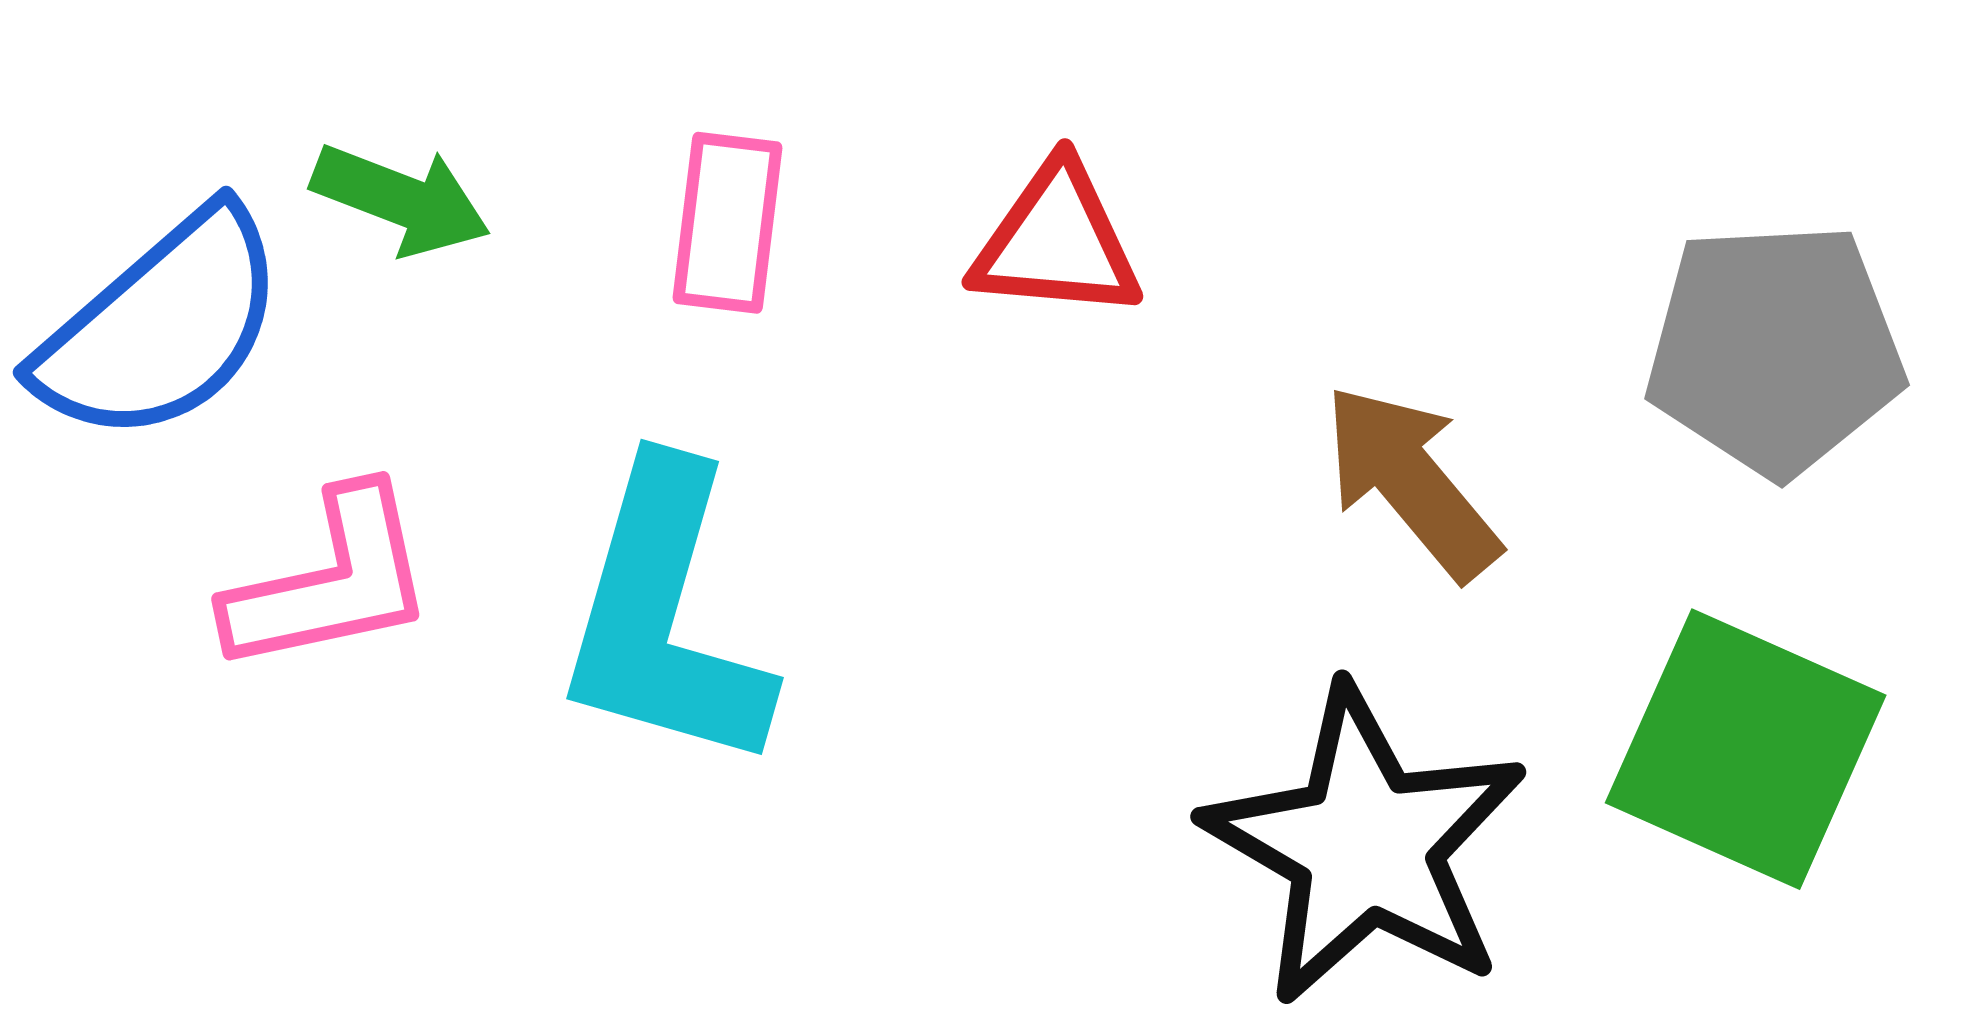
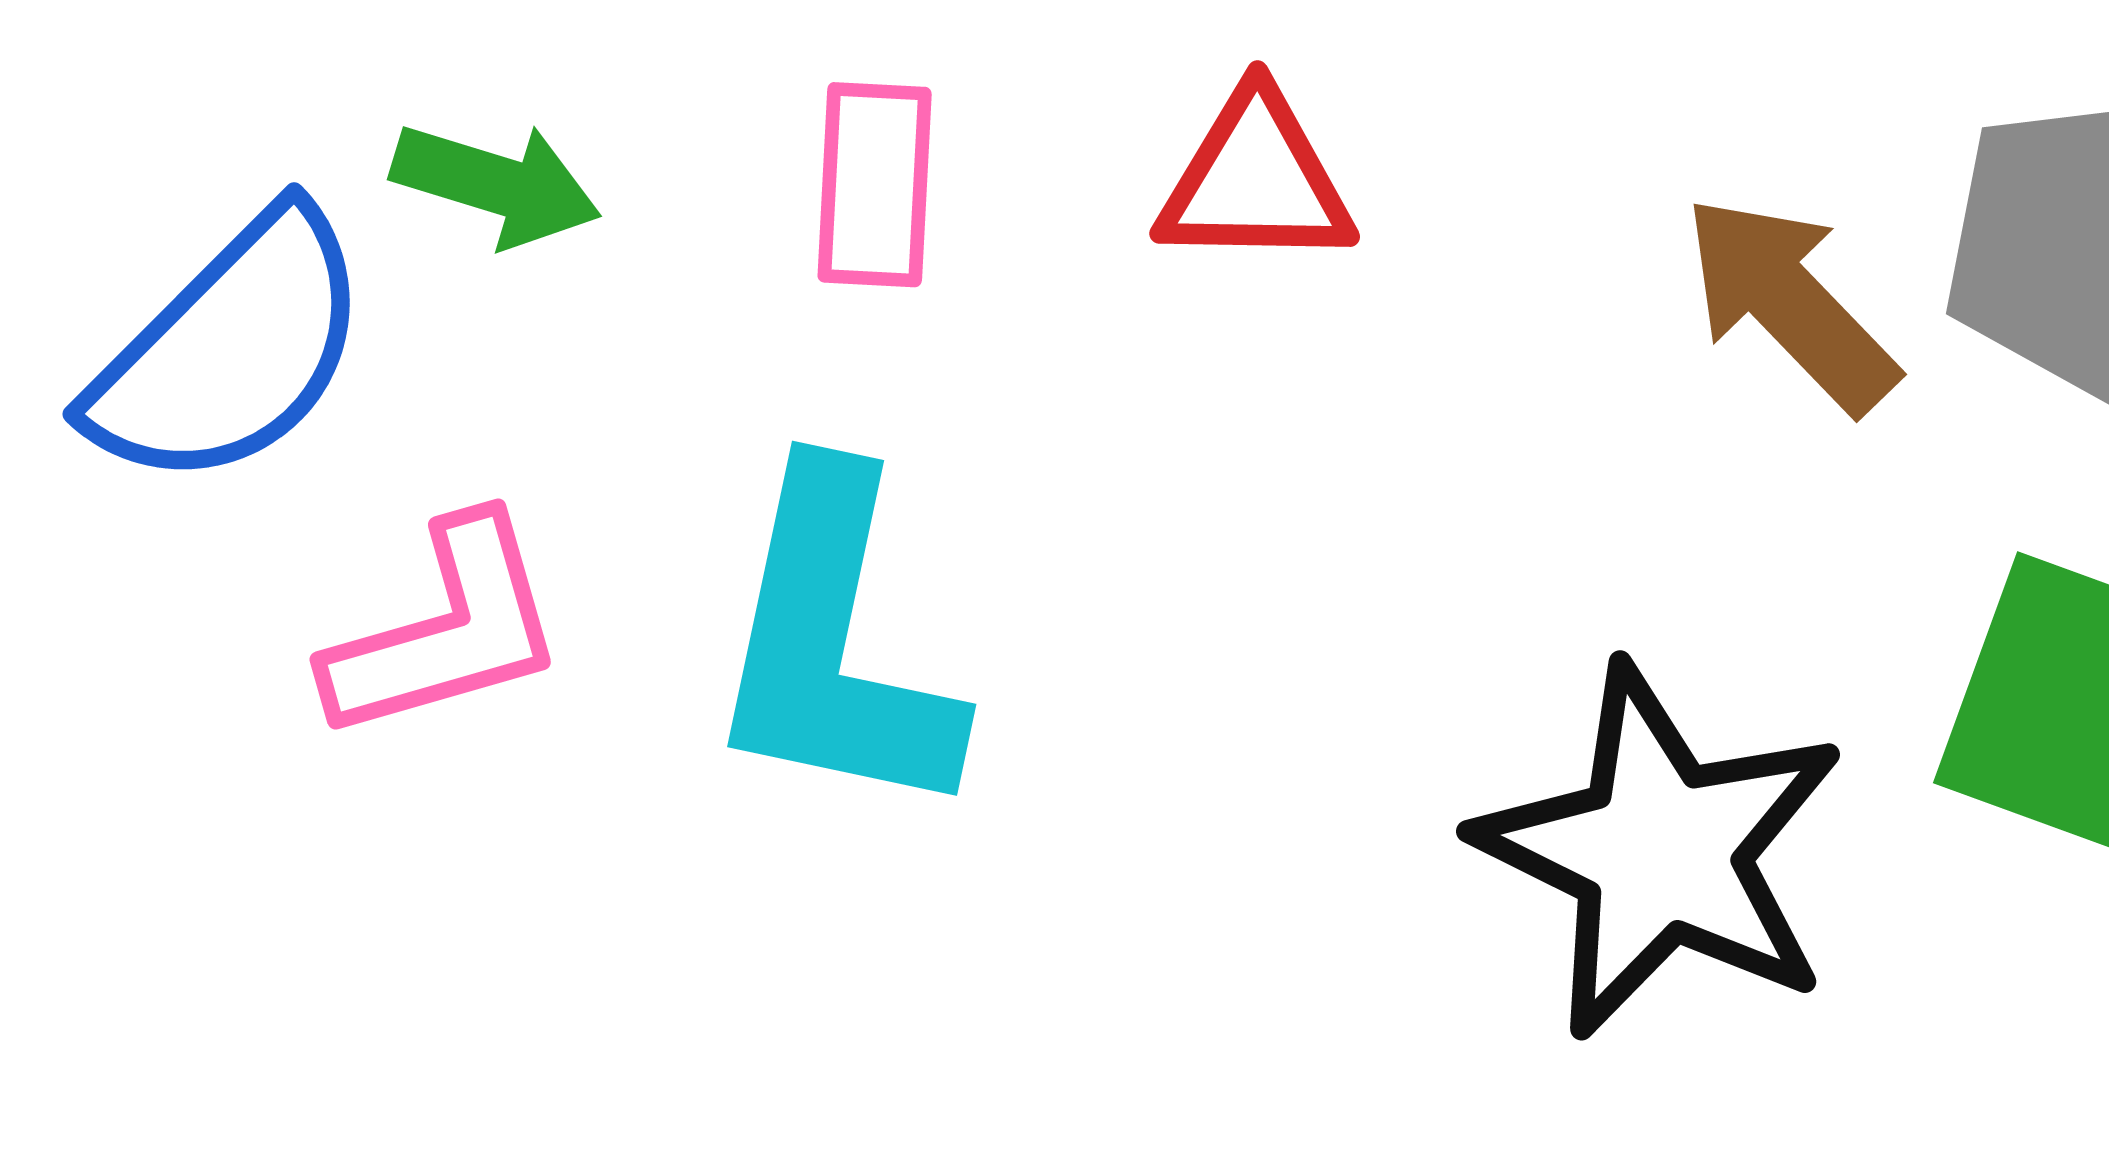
brown arrow: (1411, 482) -> (1790, 304), moved

